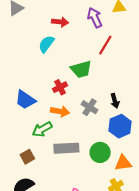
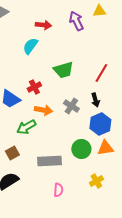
red line: (105, 45) -> (101, 73), moved
red cross: (60, 87) -> (34, 87), moved
gray rectangle: (66, 148) -> (49, 161), moved
orange triangle: (123, 163) -> (105, 148), moved

